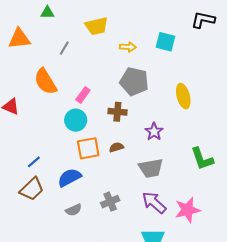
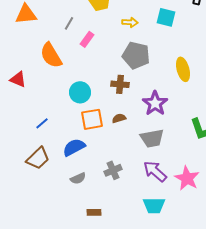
pink rectangle: (83, 95) -> (87, 39), moved
purple star: (154, 132) -> (155, 103), size x1.4
blue line: (34, 162) -> (42, 123), moved
pink star: (187, 210) -> (187, 178), turned -30

